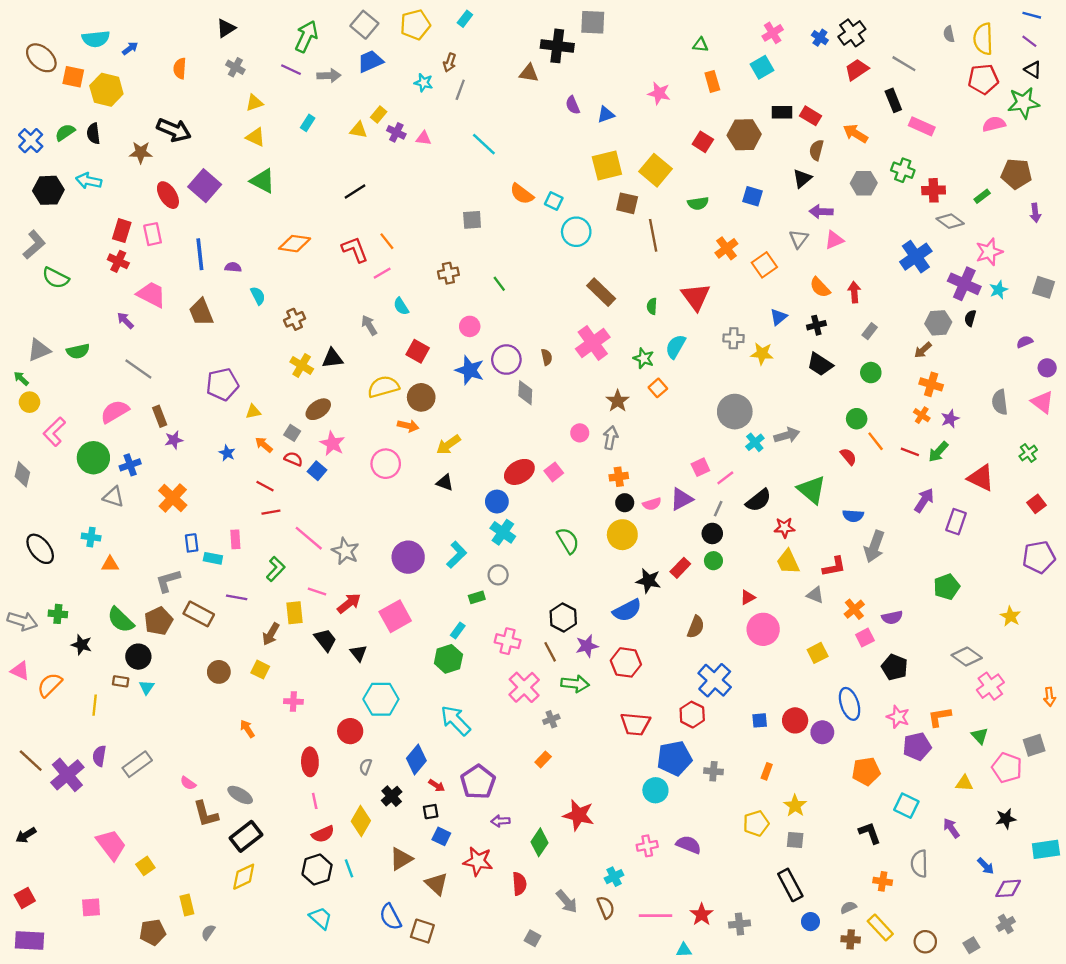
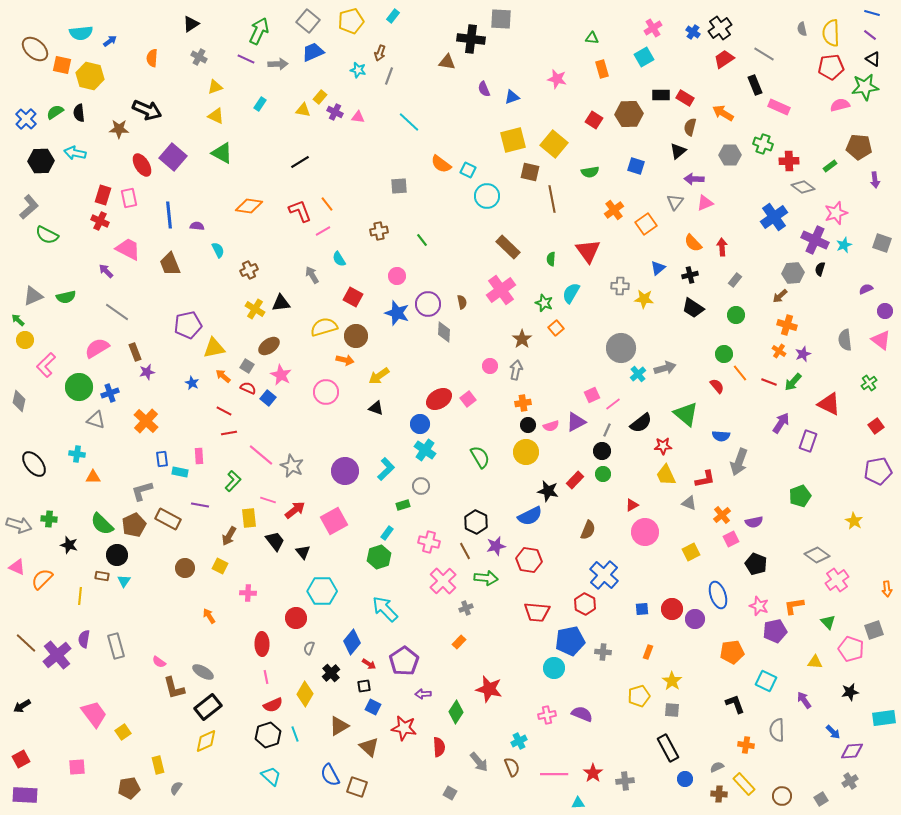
yellow triangle: (253, 412) -> (214, 348), size x1.6
gray rectangle: (137, 764) -> (116, 646), turned -70

